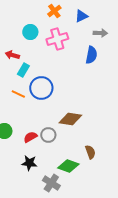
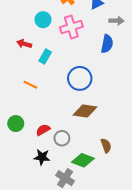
cyan rectangle: (23, 70) -> (45, 56), moved
blue circle: (41, 88) -> (80, 78), moved
gray circle: (48, 135) -> (62, 138), moved

